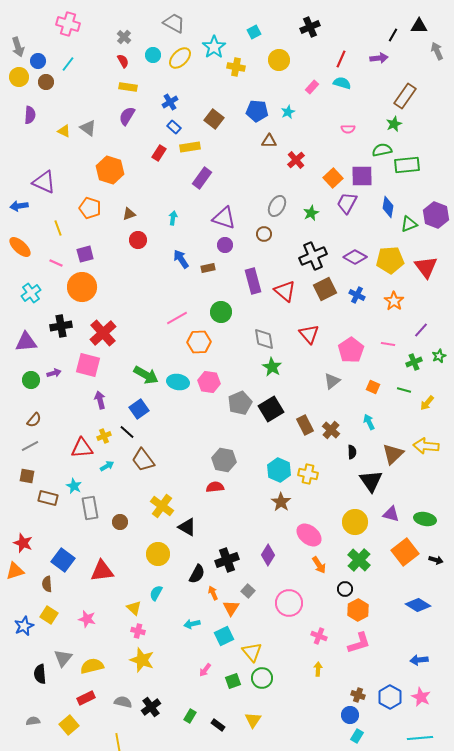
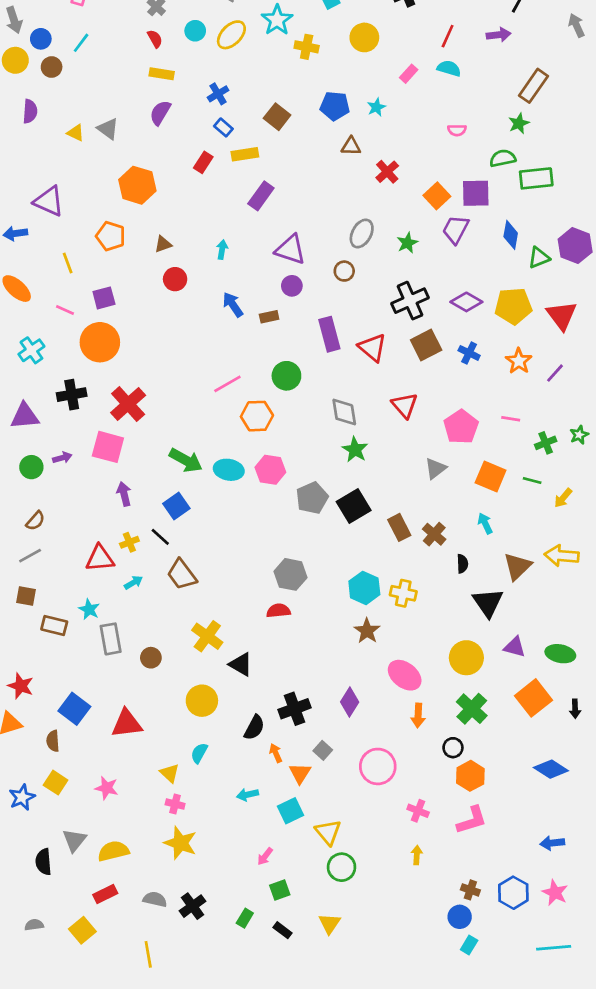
purple line: (421, 330) -> (555, 373), moved
orange square: (373, 387) -> (491, 476), size x1.6
black arrow: (436, 560) -> (575, 709), turned 72
orange arrow: (319, 565) -> (418, 715), turned 36
green square: (233, 681) -> (280, 890), moved

